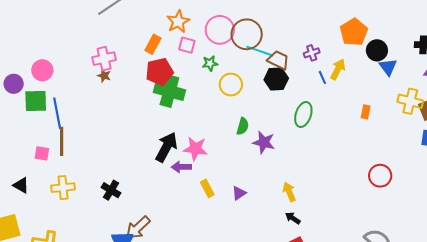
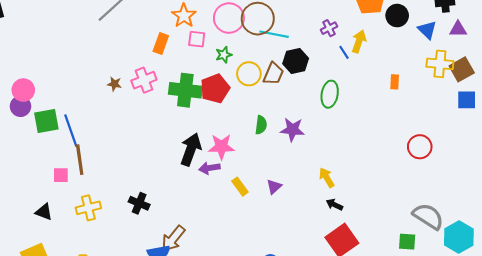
pink cross: (104, 59) -> (144, 80), moved
brown trapezoid: (278, 60) -> (273, 74), moved, turned 95
blue triangle: (388, 67) -> (427, 30), moved
pink circle: (42, 70) -> (23, 90), moved
red pentagon: (159, 72) -> (215, 89), moved
green semicircle: (243, 126) -> (261, 125), moved

